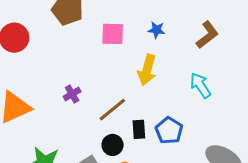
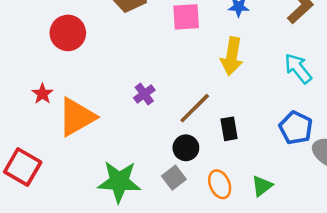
blue pentagon: (169, 130) -> (296, 128), moved
black circle: (113, 145) -> (186, 148), moved

